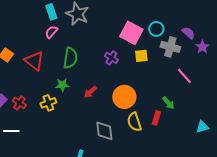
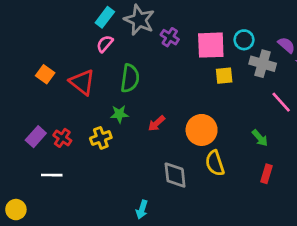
cyan rectangle: (51, 12) -> (105, 17), turned 56
pink square: (131, 33) -> (211, 45), turned -30
purple cross: (111, 58) -> (170, 37), moved
red rectangle: (156, 118) -> (267, 174), moved

